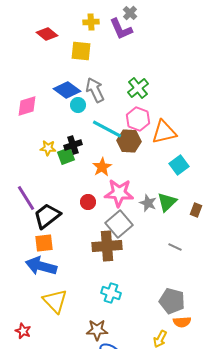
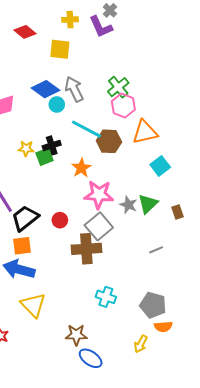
pink hexagon: (138, 119) -> (123, 106), moved
red circle: (88, 202) -> (60, 220), moved
brown rectangle: (196, 210) -> (178, 212), turned -40
gray line: (175, 247) -> (156, 250), turned -48
cyan cross: (111, 293) -> (106, 297), moved

